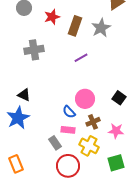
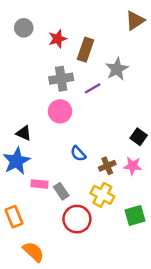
gray star: (101, 28) -> (117, 69), moved
gray cross: (34, 50) -> (61, 79), moved
pink circle: (85, 99) -> (60, 111), moved
pink rectangle: (68, 130) -> (39, 184), moved
pink star: (116, 131) -> (133, 166), moved

